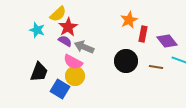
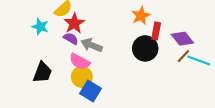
black circle: (126, 61) -> (145, 48), moved
brown line: (156, 67) -> (183, 56), moved, turned -56
blue square: (60, 89) -> (91, 91), moved

